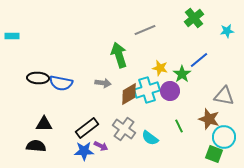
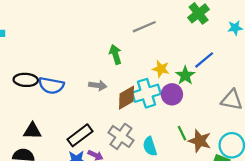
green arrow: (119, 55) -> (115, 54), size x0.7
brown star: (209, 119) -> (200, 141), moved
cyan semicircle: (150, 138) -> (150, 146), turned 36

